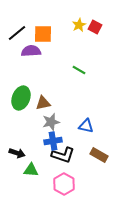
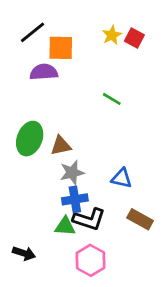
black line: (17, 33) -> (32, 32), moved
black arrow: (17, 153) -> (24, 253), moved
green triangle: (31, 170) -> (65, 226), moved

